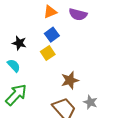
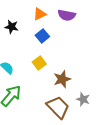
black star: (19, 43) -> (12, 27), moved
yellow square: (48, 53) -> (39, 63), moved

